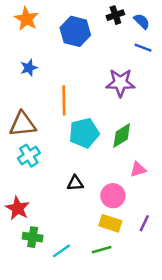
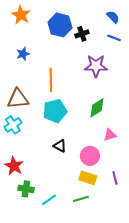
black cross: (115, 15) -> (82, 34), moved
cyan pentagon: (84, 133) -> (55, 111), moved
cyan cross: (29, 156) -> (13, 125), moved
black triangle: (75, 183) -> (60, 146), turned 32
purple line: (144, 223) -> (115, 178), turned -40

